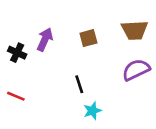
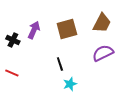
brown trapezoid: (135, 30) -> (102, 23), turned -60
brown square: (88, 38) -> (67, 29), size x1.5

